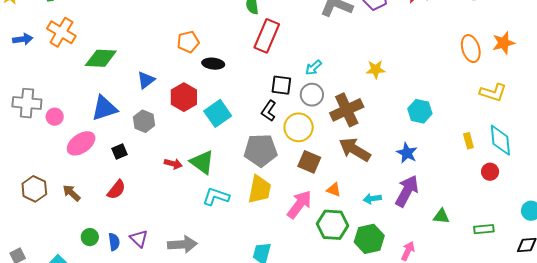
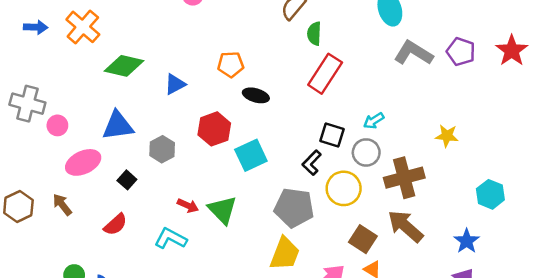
blue triangle: (146, 80) -> (175, 84), moved
black square: (120, 151) -> (127, 180), turned -35
brown square: (309, 162) -> (363, 239), moved
brown arrow: (72, 193) -> (62, 205), moved
cyan L-shape: (216, 197) -> (171, 239), moved

